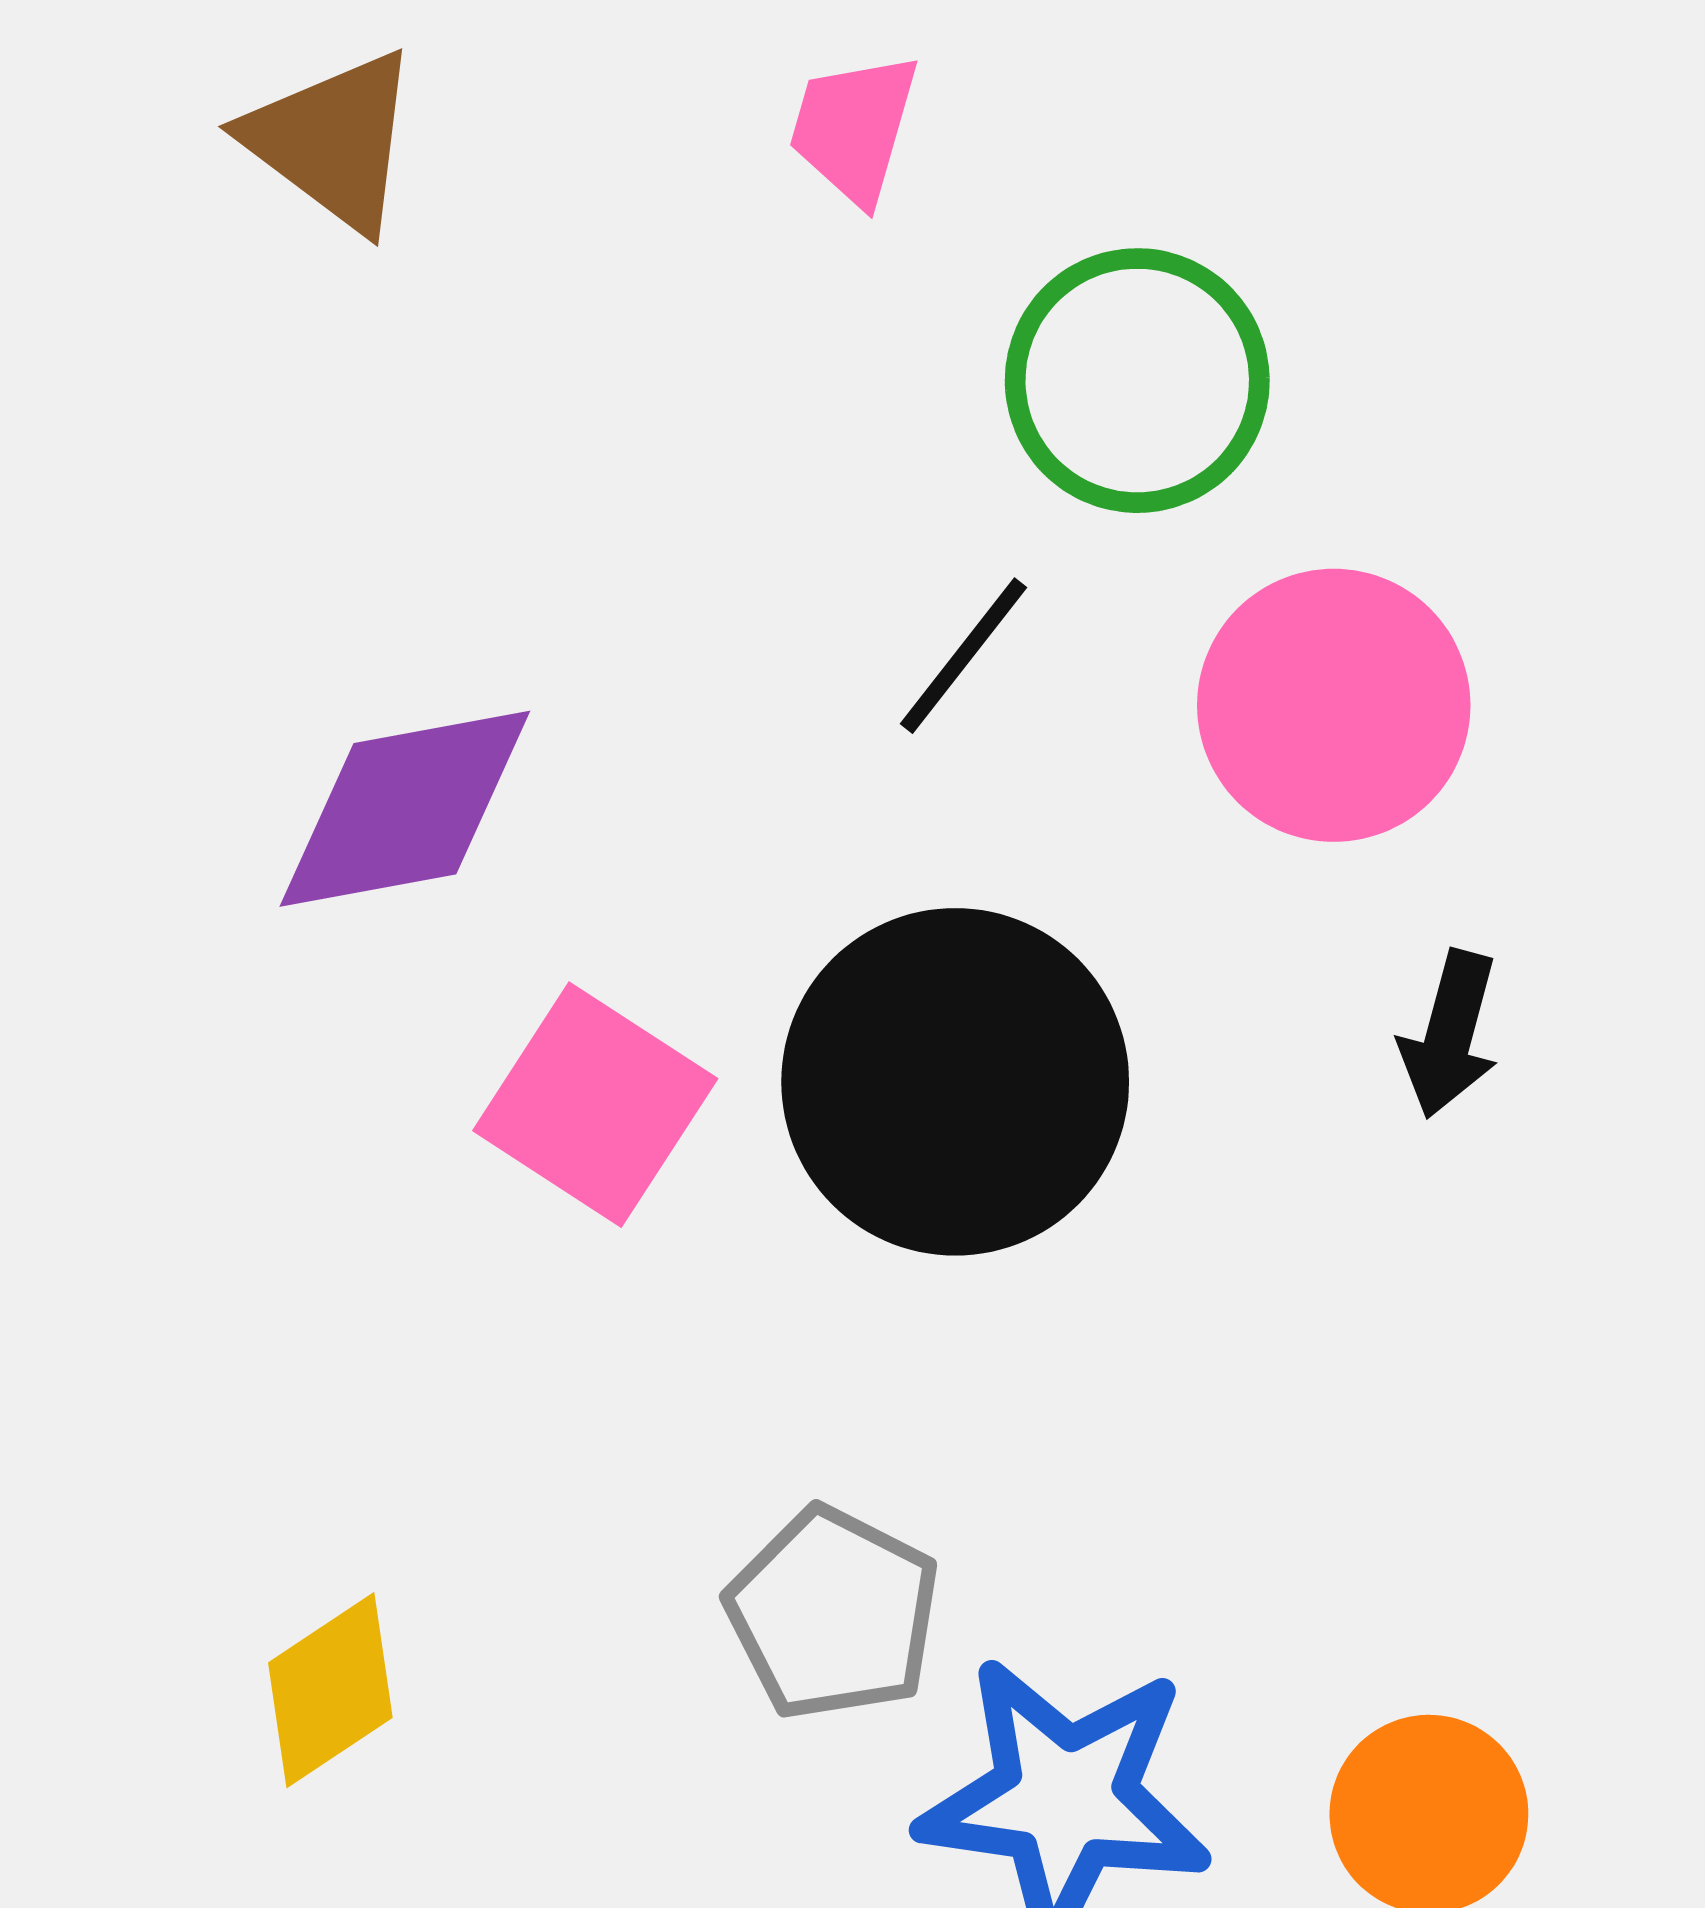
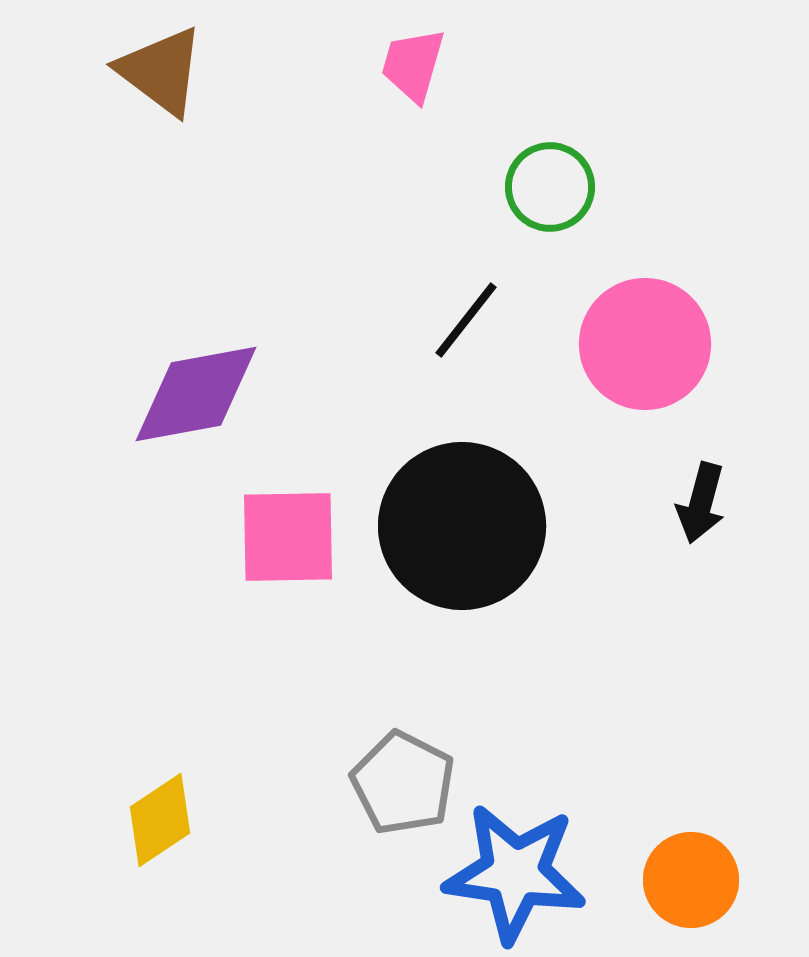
green circle: (1137, 381) -> (550, 187), size x0.7
pink square: (595, 1105) -> (288, 537), turned -34

